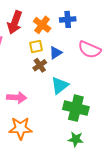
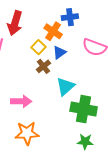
orange cross: (42, 25) -> (53, 31), moved
yellow square: (36, 47) -> (39, 47), turned -32

